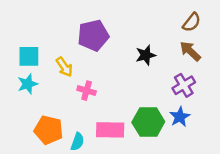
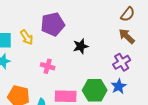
black star: (146, 55) -> (81, 46), moved
yellow arrow: (64, 67) -> (27, 37), moved

